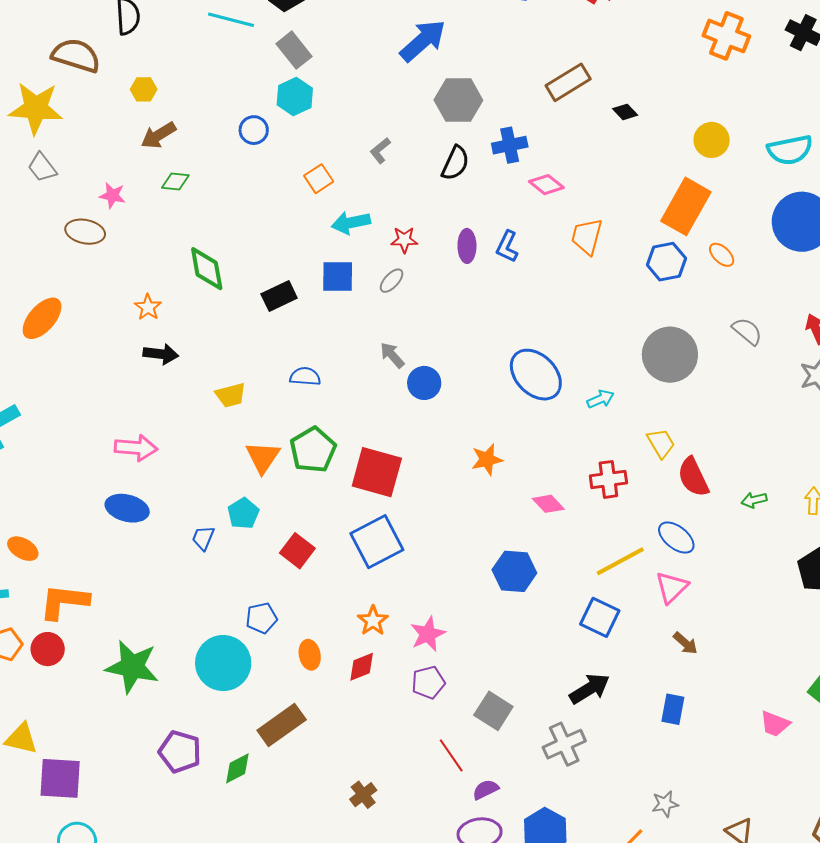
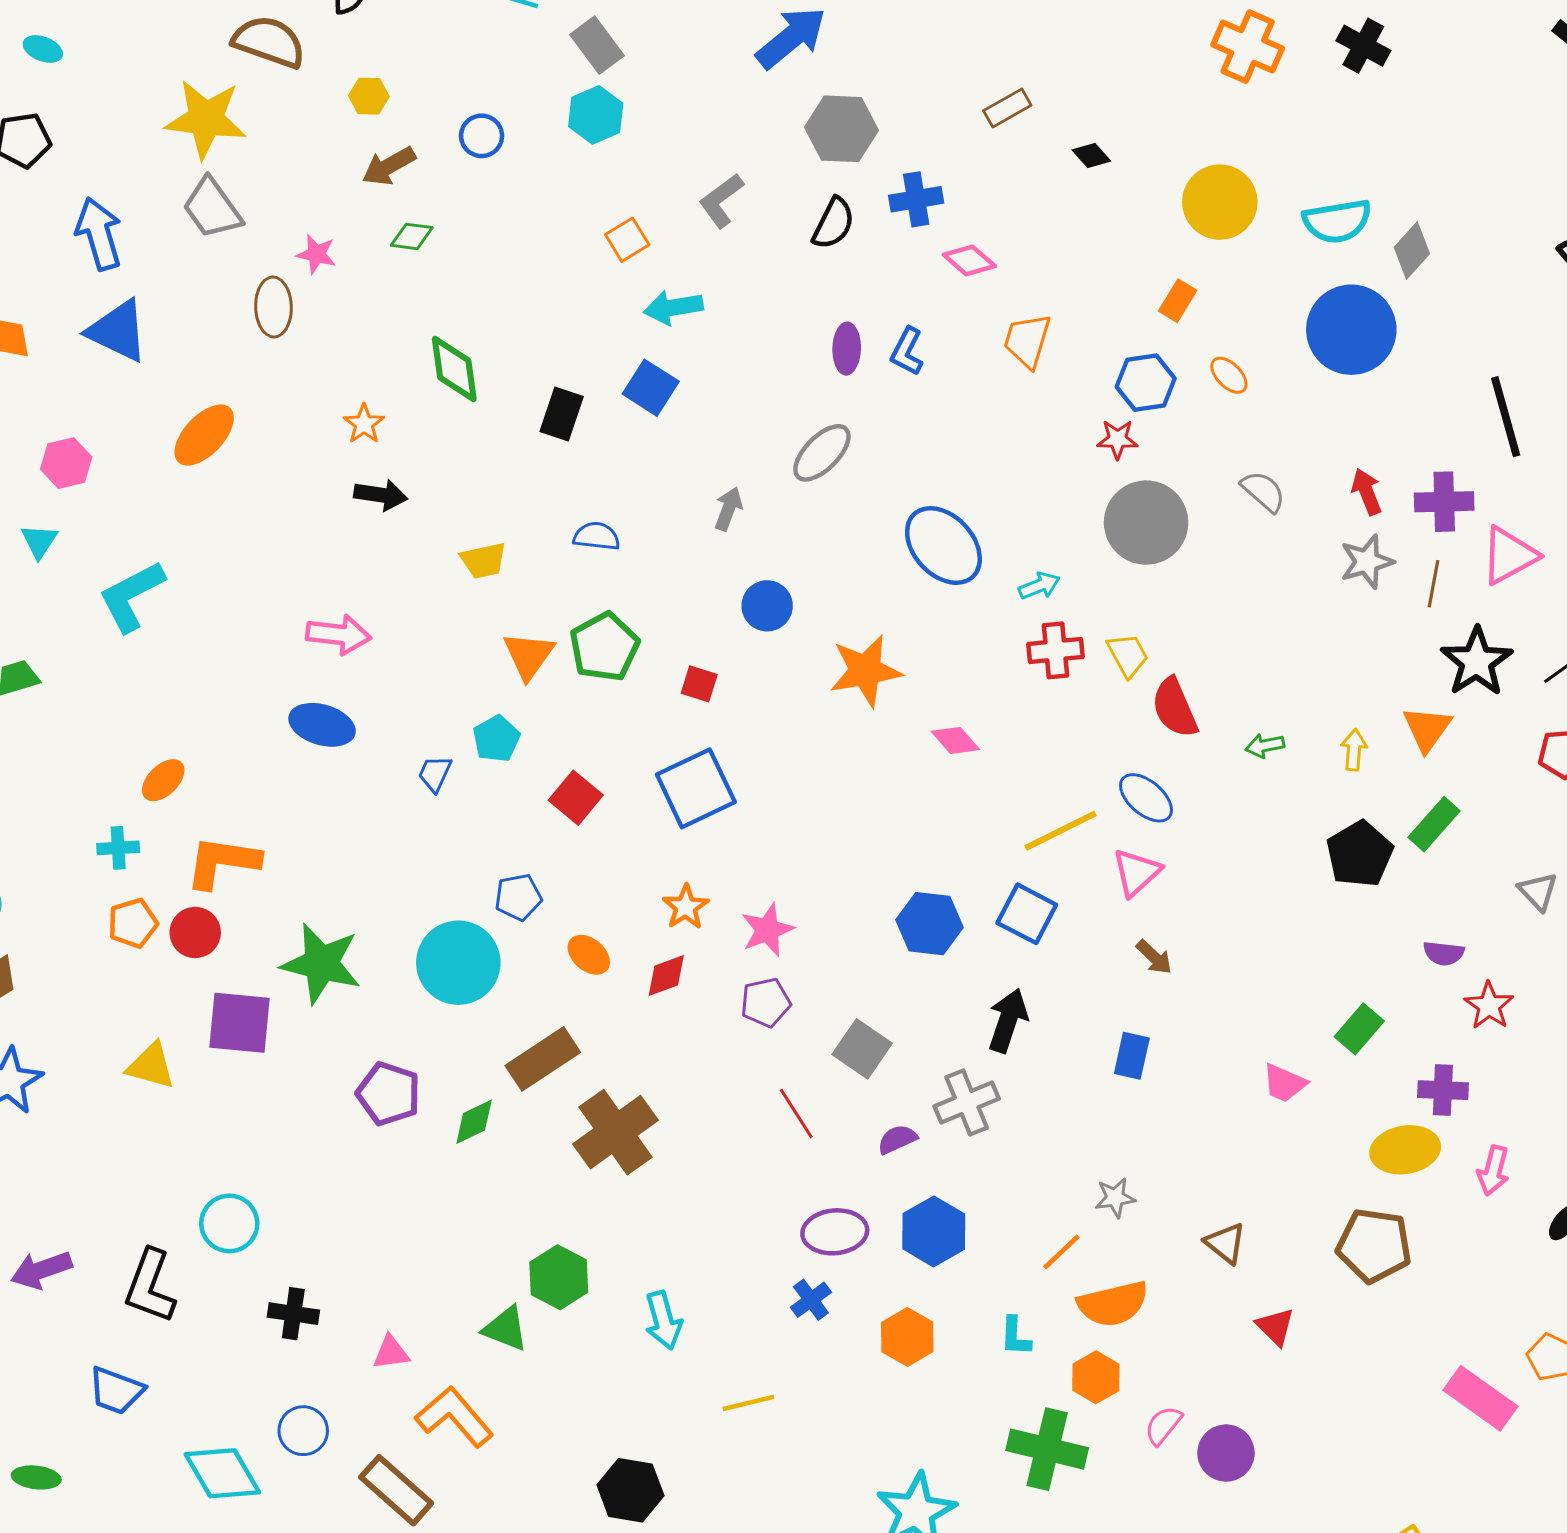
brown rectangle: (568, 82) -> (1007, 108), size x0.7
blue circle: (254, 130) -> (482, 136), moved
yellow circle: (712, 140) -> (1220, 202), size x1.4
gray L-shape: (380, 151) -> (721, 201), size x1.4
gray trapezoid: (42, 167) -> (212, 208), size x1.4
orange rectangle: (686, 206) -> (1178, 301), size x0.5
brown ellipse: (85, 232) -> (273, 307), turned 75
red star: (404, 240) -> (1117, 439), moved
blue square: (338, 276) -> (651, 388), turned 30
gray ellipse: (392, 281) -> (822, 453), moved, size x1.6
black rectangle: (279, 296) -> (562, 414), turned -48
gray arrow: (392, 355) -> (728, 509), turned 60
blue circle: (424, 383) -> (767, 606), moved
orange star: (487, 460) -> (865, 671), size x1.5
red square: (377, 472) -> (699, 684), size x0.5
red cross: (608, 479) -> (1055, 650), moved
orange ellipse: (23, 549) -> (163, 780), turned -76
blue hexagon: (514, 571) -> (930, 924), moved
orange ellipse: (310, 655) -> (589, 955), turned -40
black arrow: (590, 689) -> (1008, 1020), turned -42
purple square: (60, 778) -> (239, 1023), moved
purple semicircle: (486, 790) -> (897, 1139), moved
brown cross: (363, 795) -> (615, 1132), moved, size x2.0

